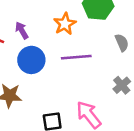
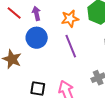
purple line: (76, 57) -> (71, 46), turned 55

